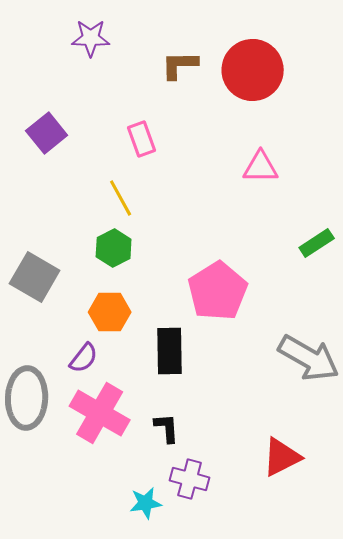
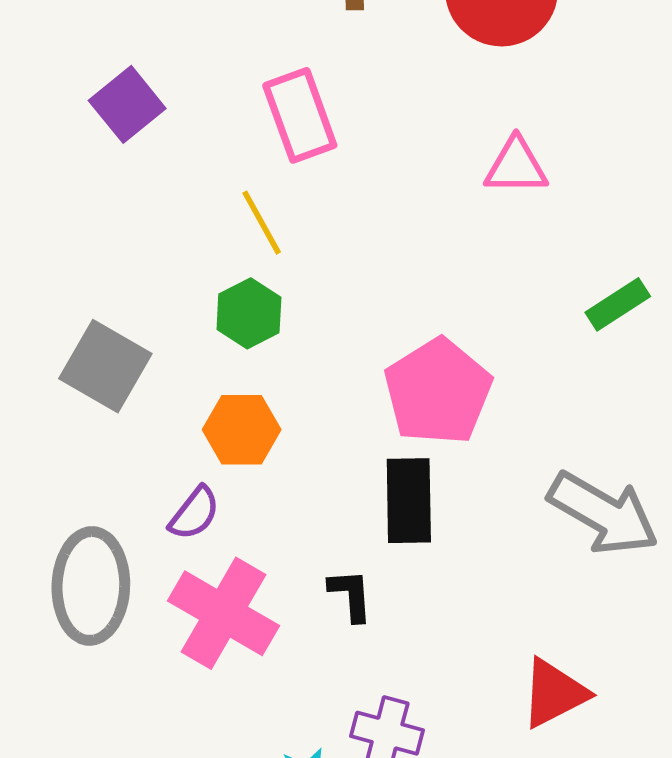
pink rectangle: (142, 139) -> (300, 115), size x1.4
black rectangle: (170, 351) -> (409, 501), moved
black L-shape: (167, 428) -> (351, 595), moved

